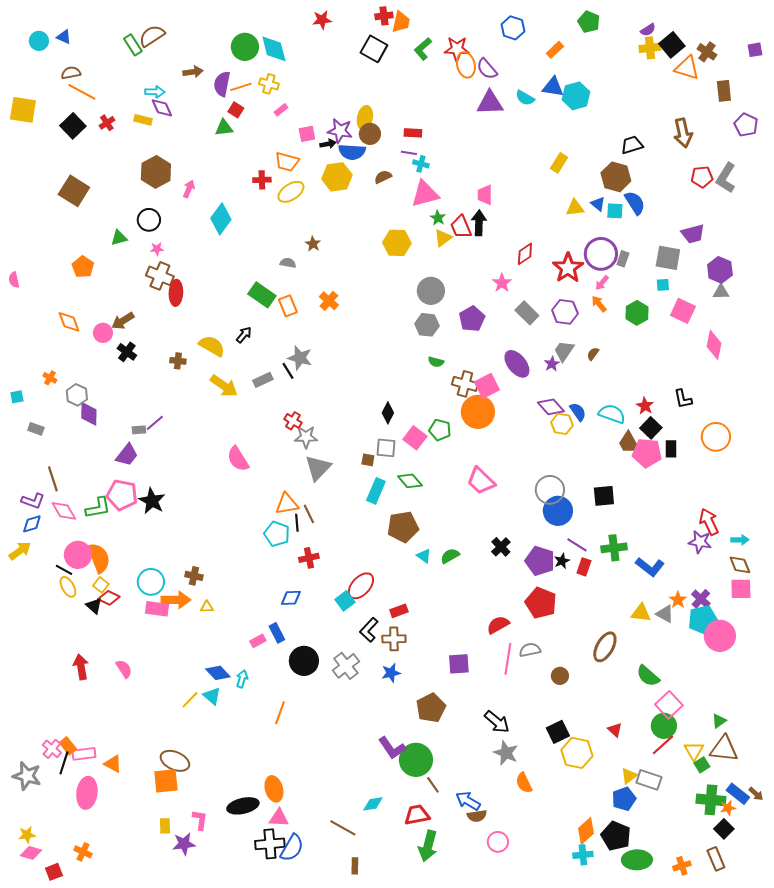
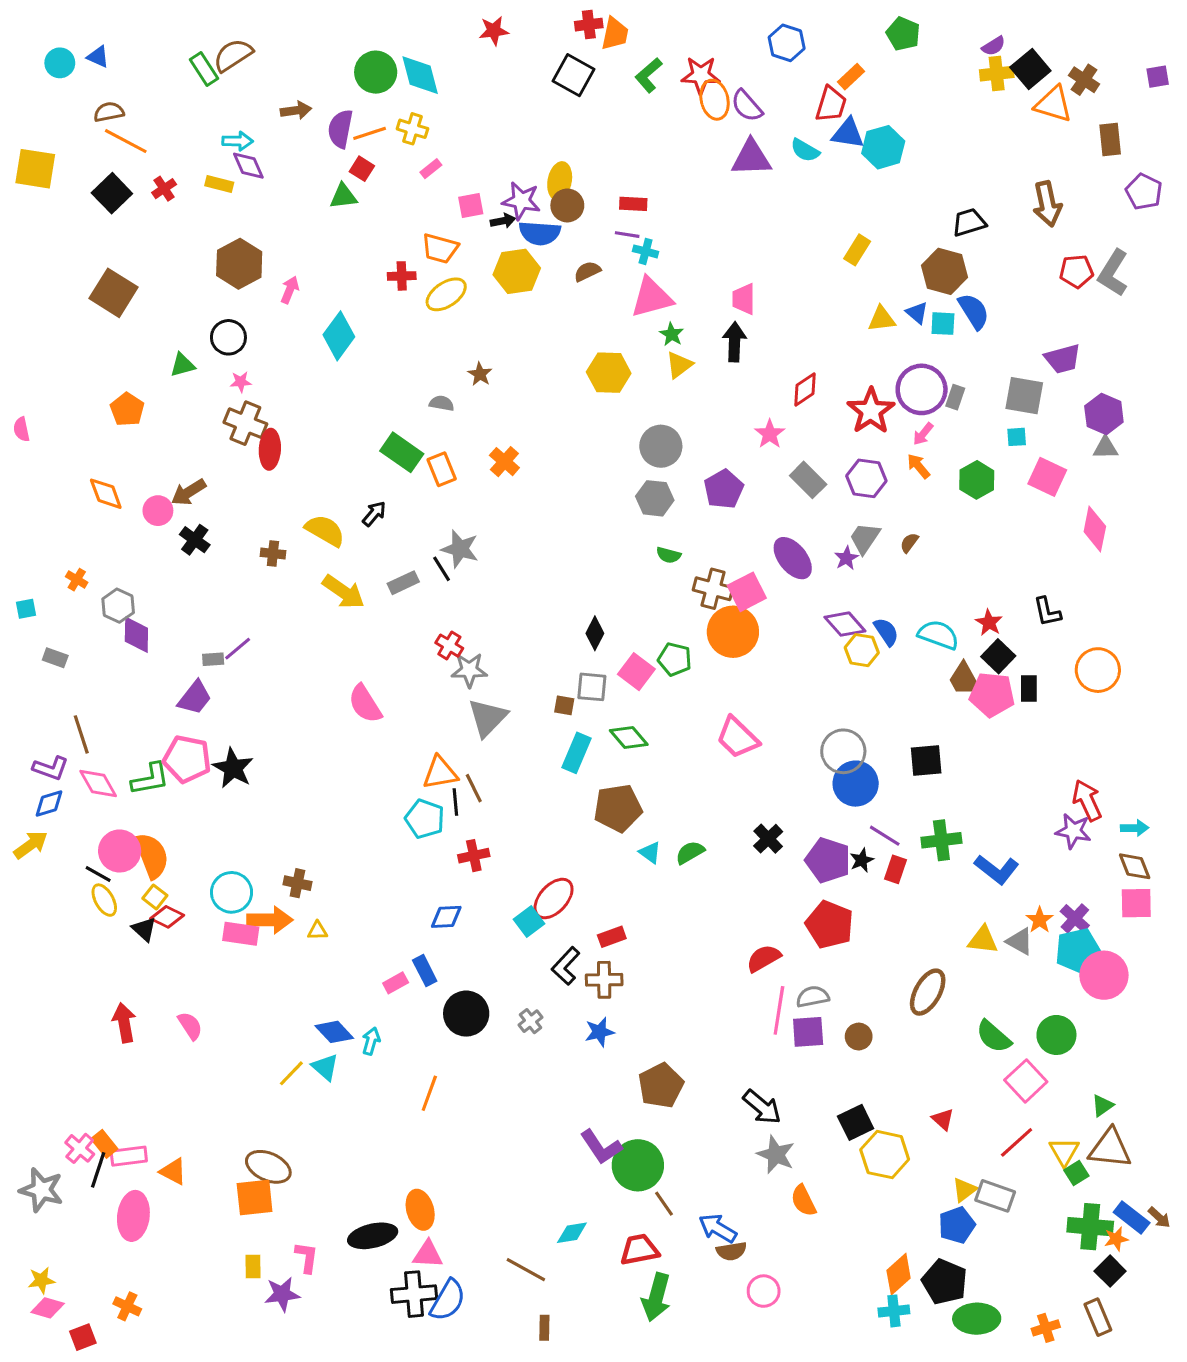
red trapezoid: (461, 227) -> (831, 104), moved, turned -140
purple square: (459, 664) -> (808, 1032), moved
gray cross: (346, 666) -> (531, 1021), size x0.6
green circle: (664, 726) -> (1056, 1035), moved

